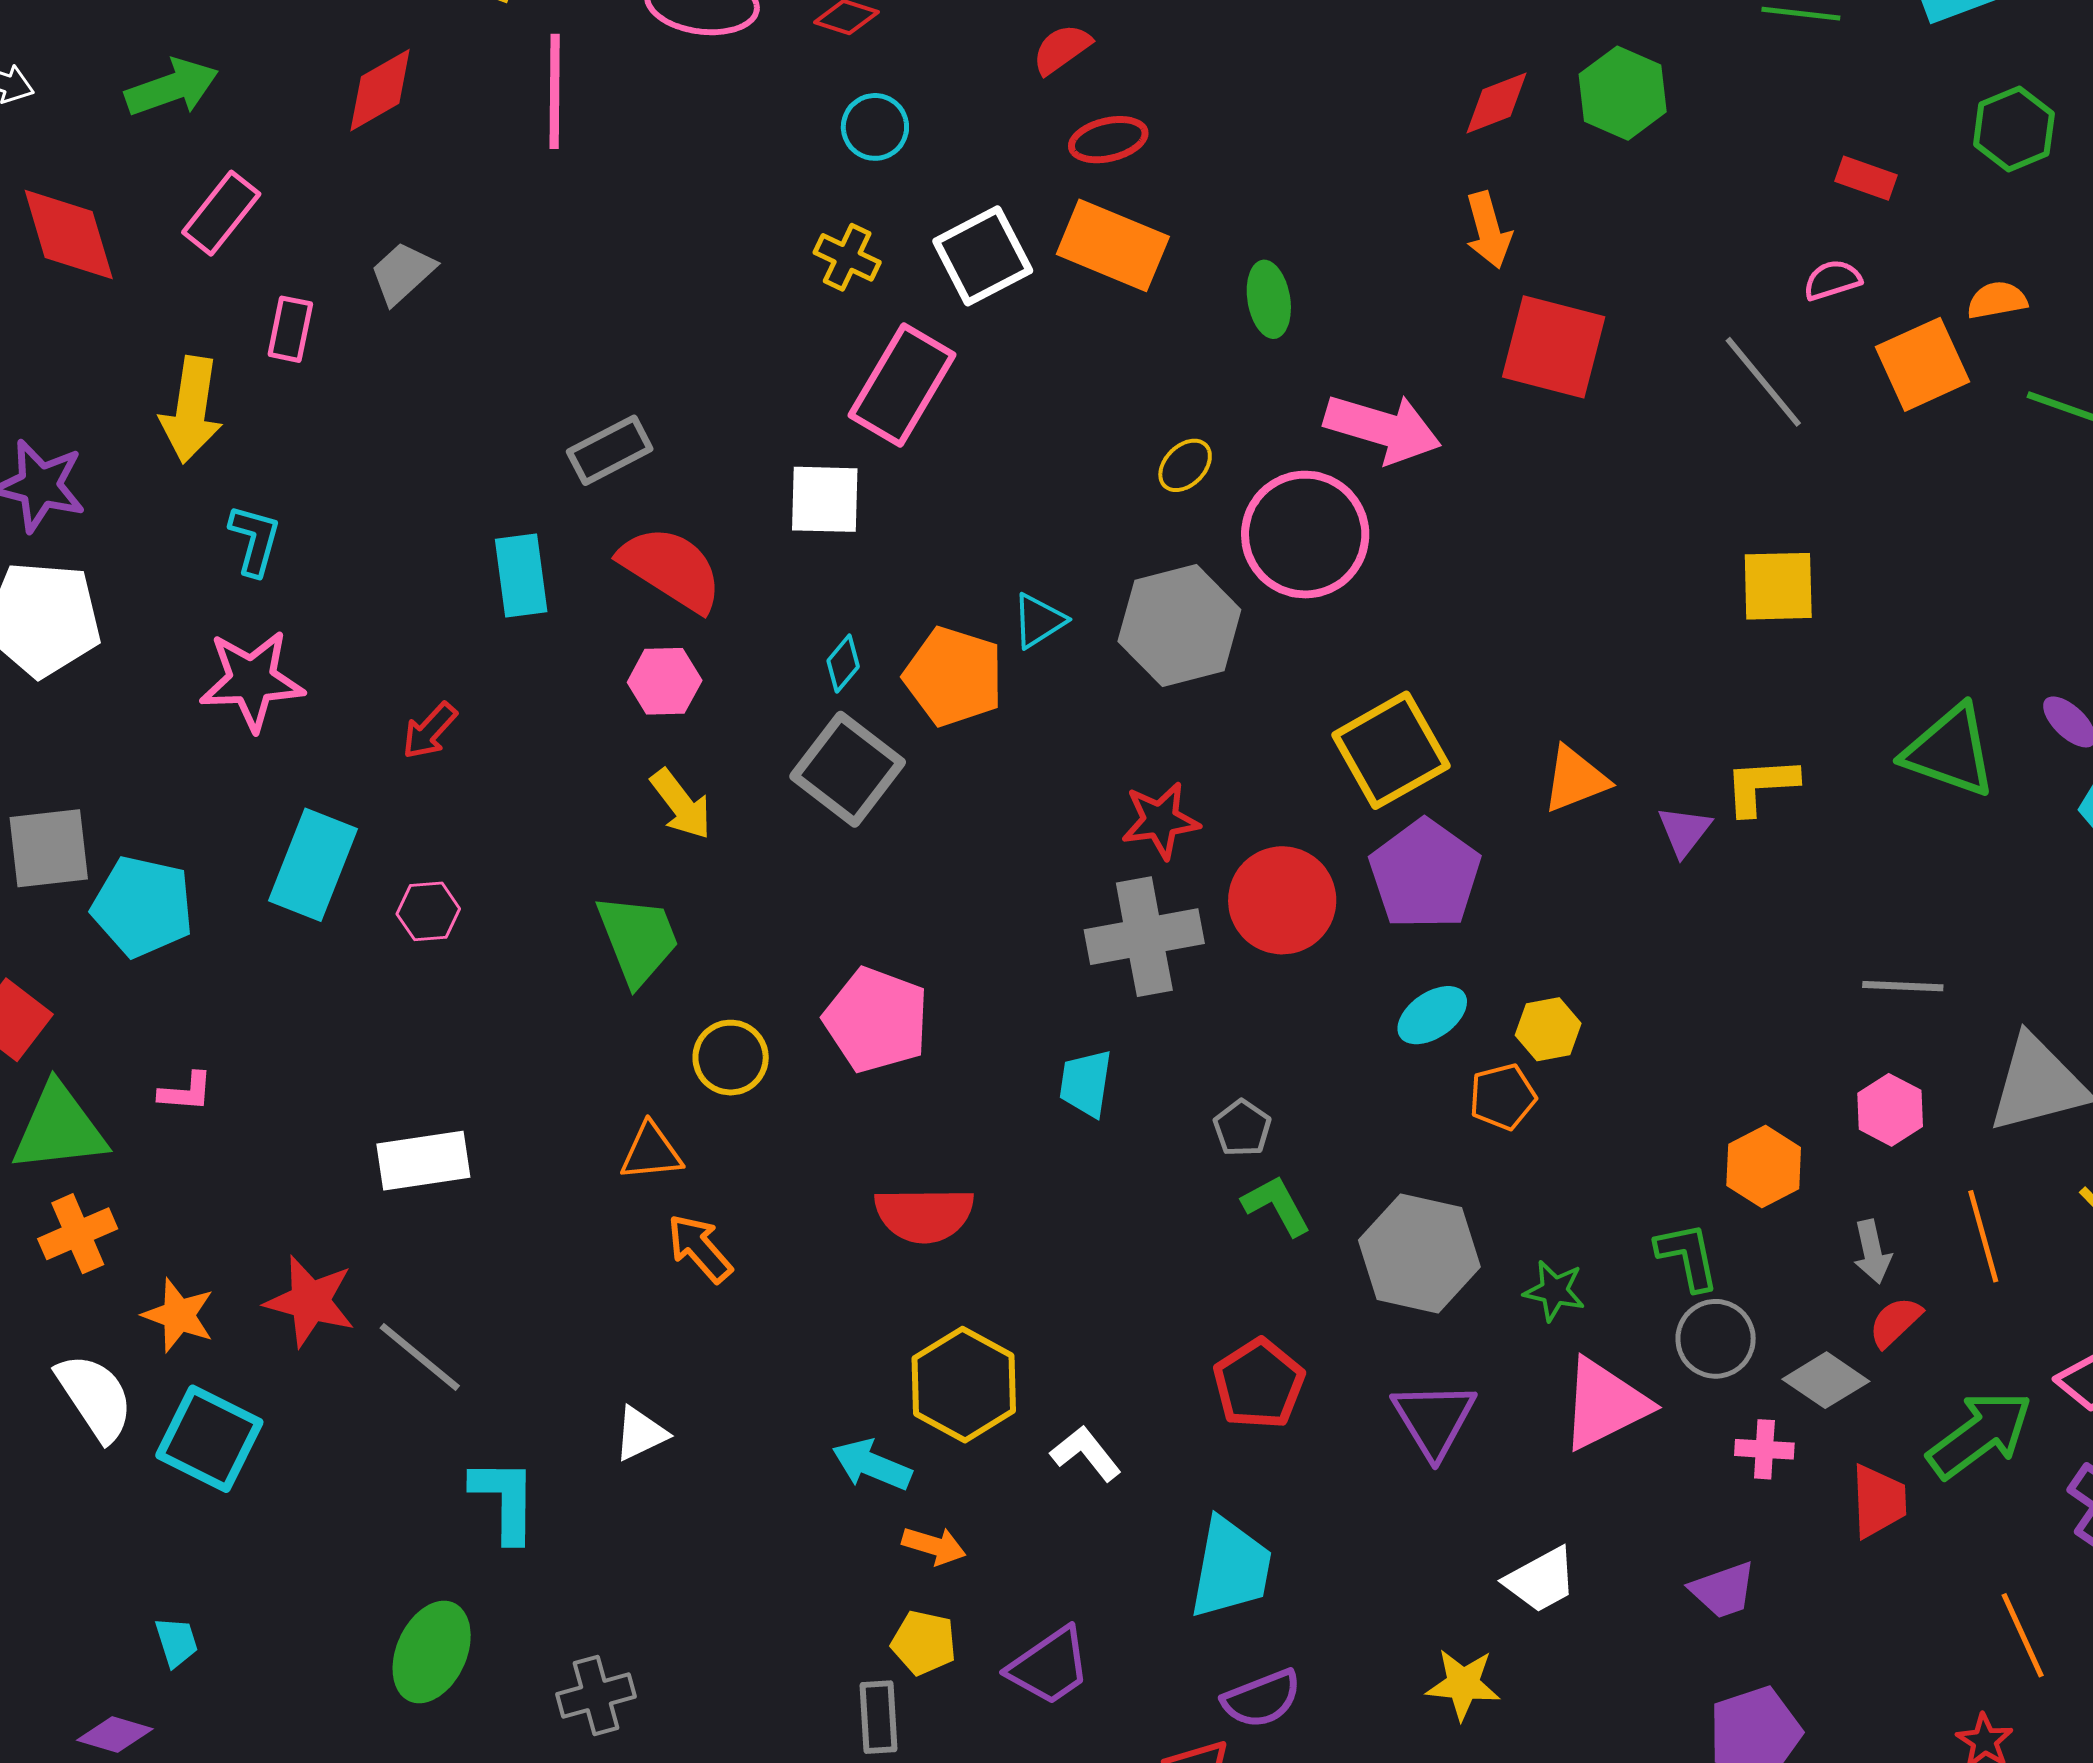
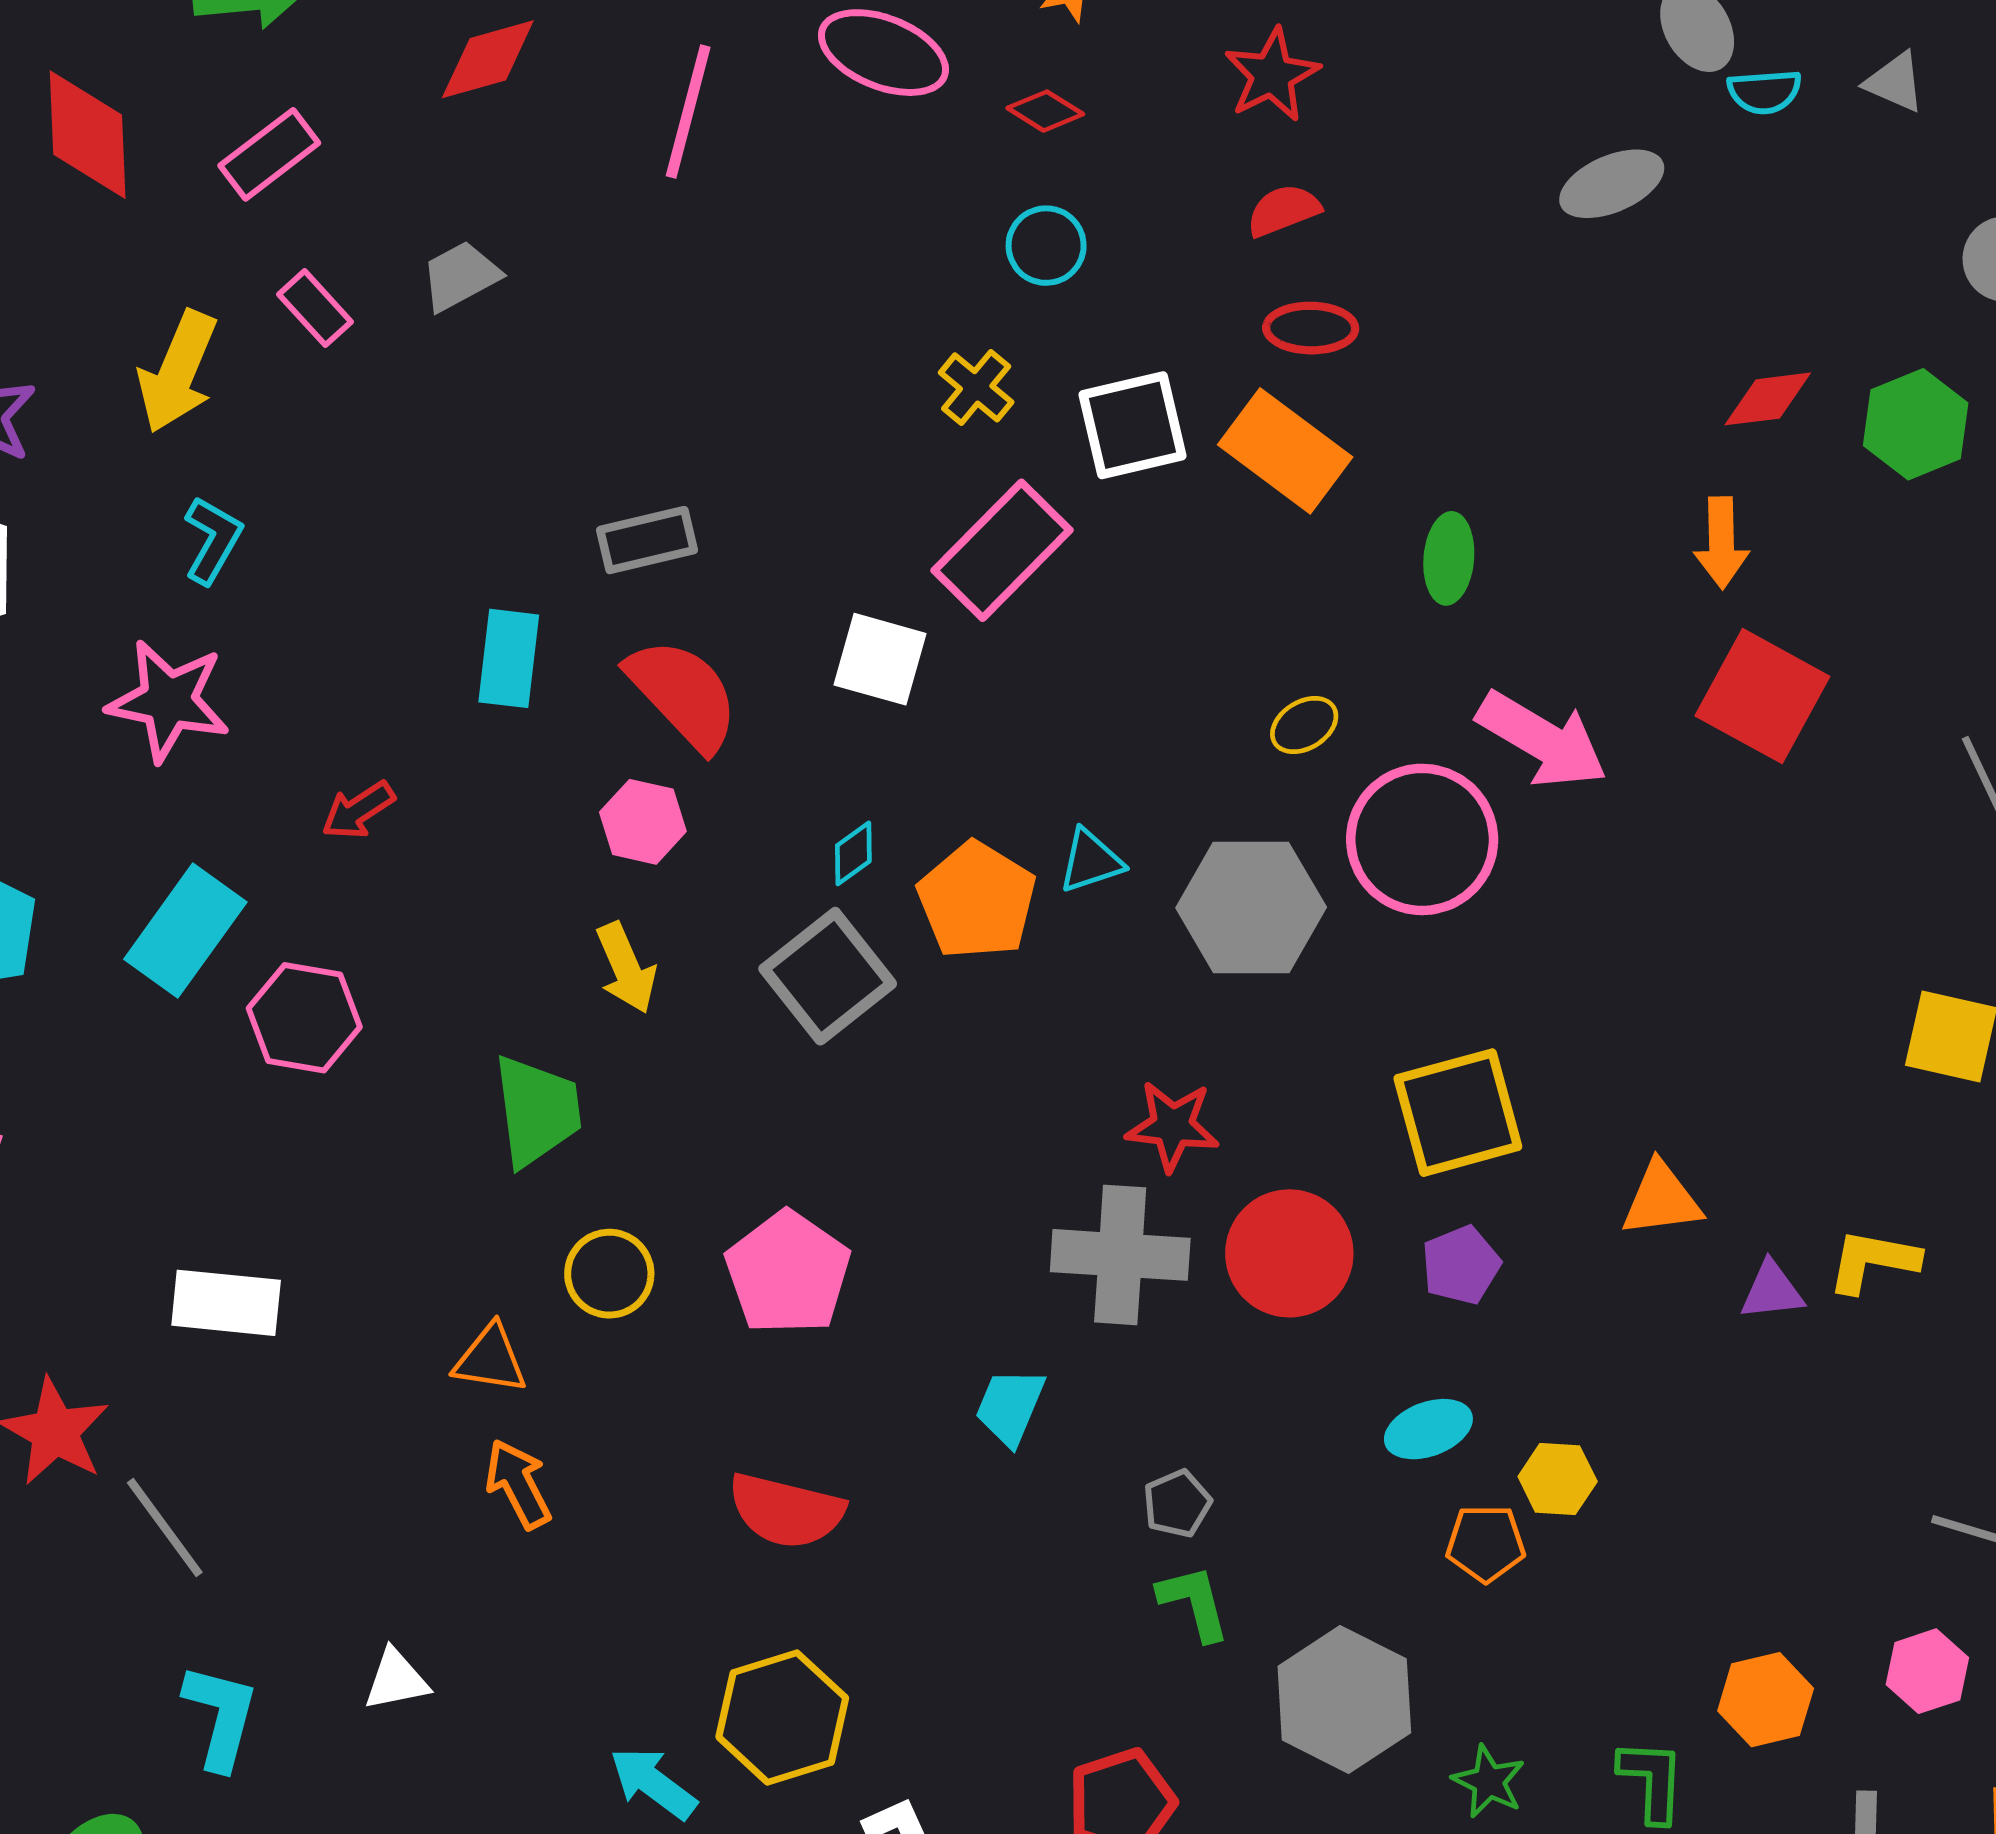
pink rectangle: (290, 329) -> (315, 308), turned -68
purple triangle: (1684, 831) -> (1772, 1291), turned 32
purple pentagon: (1425, 874) -> (1461, 1265), size x0.6
pink hexagon: (428, 911) -> (304, 1018), size x1.5

